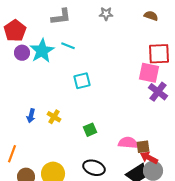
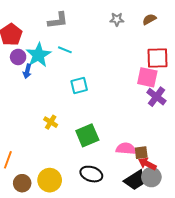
gray star: (106, 14) -> (117, 19), moved
brown semicircle: (151, 16) -> (149, 19), turned -48
blue arrow: (31, 116) -> (27, 71), moved
green square: (90, 130) -> (87, 135), size x1.6

